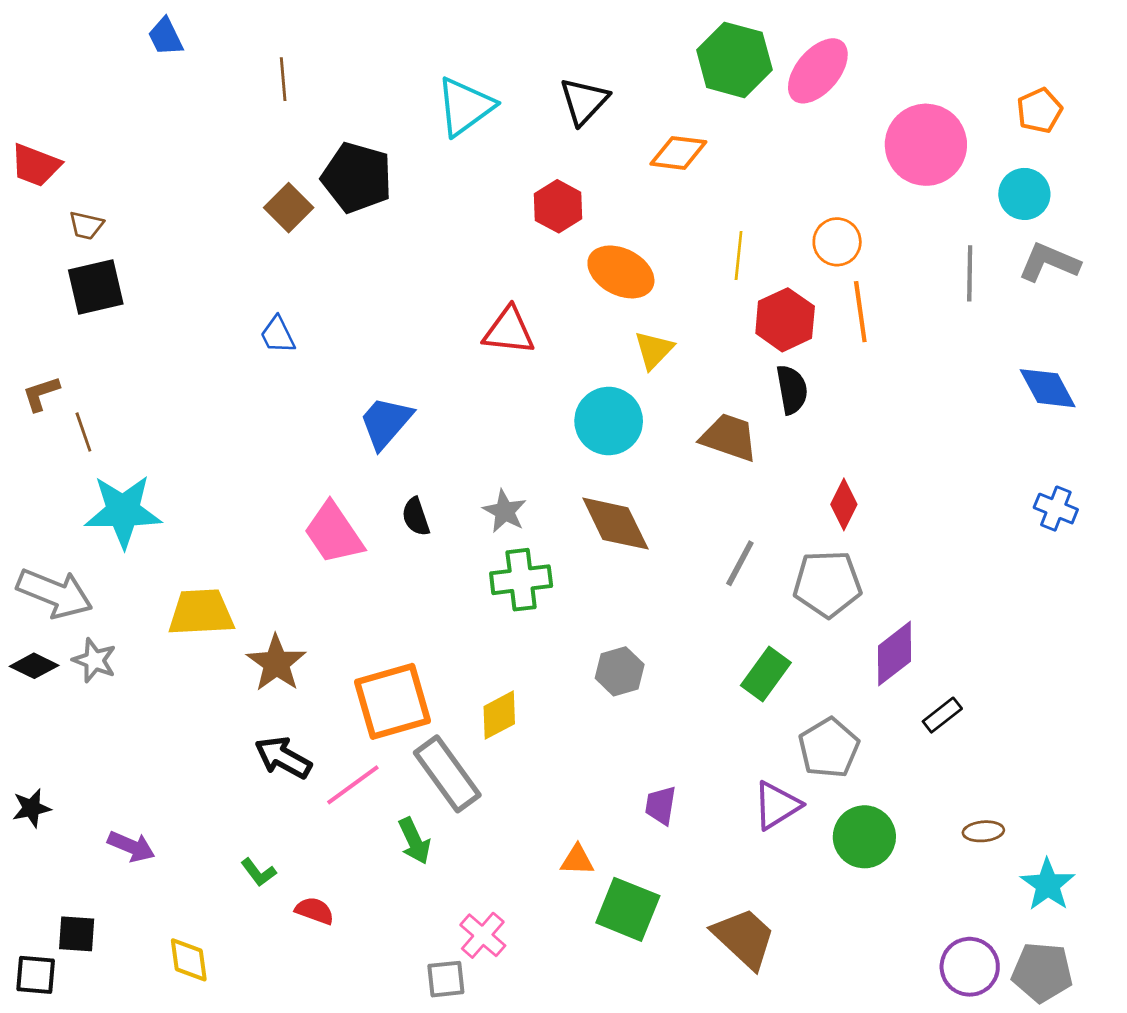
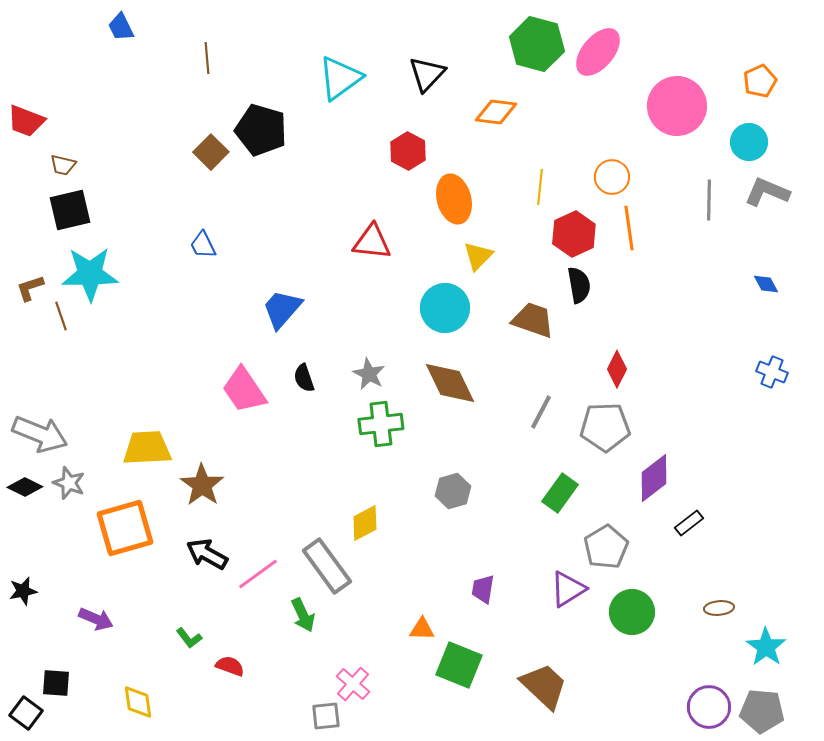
orange ellipse: (621, 272) -> (454, 199), turned 48
blue diamond: (1048, 388) -> (766, 284), size x0.6
cyan star: (123, 511) -> (90, 274), moved
orange square: (393, 701) -> (125, 528), moved
black square: (36, 975) -> (26, 713), turned 32

